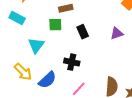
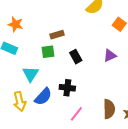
yellow arrow: (23, 72) -> (20, 101), turned 36
blue semicircle: (47, 80) -> (43, 97), moved

